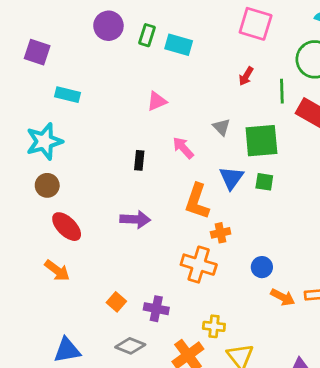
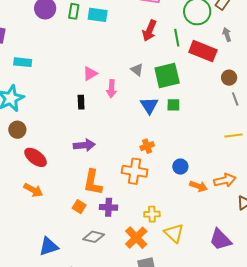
red arrow: (246, 76) -> (149, 31), size x1.5
pink triangle: (157, 101) -> (90, 74), moved
pink arrow: (183, 148) -> (111, 89), turned -126
orange L-shape: (197, 201) -> (93, 182), moved

